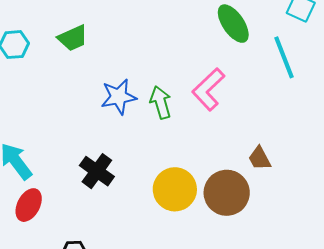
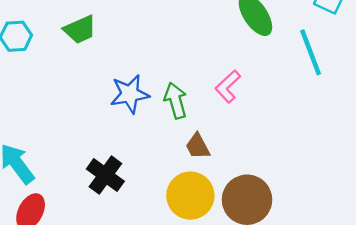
pink L-shape: (208, 89) -> (228, 87), size x0.7
brown trapezoid: (260, 158) -> (198, 146), moved

